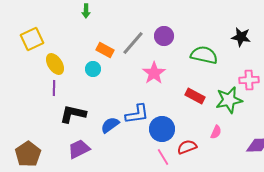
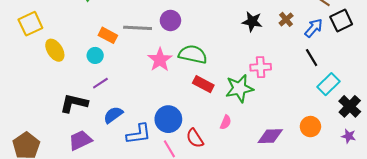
gray line: (133, 43) -> (138, 28), turned 52
green semicircle: (204, 55) -> (193, 54), moved
purple line: (54, 88) -> (100, 83), moved, turned 56
blue L-shape: (137, 114) -> (139, 134), moved
red semicircle: (187, 147) -> (195, 138), turned -102

